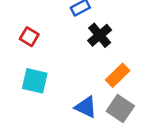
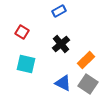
black cross: (100, 35) -> (61, 44), moved

